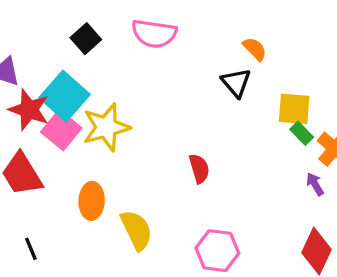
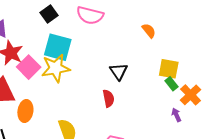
black triangle: (236, 83) -> (119, 71), moved
cyan square: (65, 96) -> (58, 47), moved, turned -32
orange ellipse: (92, 201) -> (25, 111), moved

